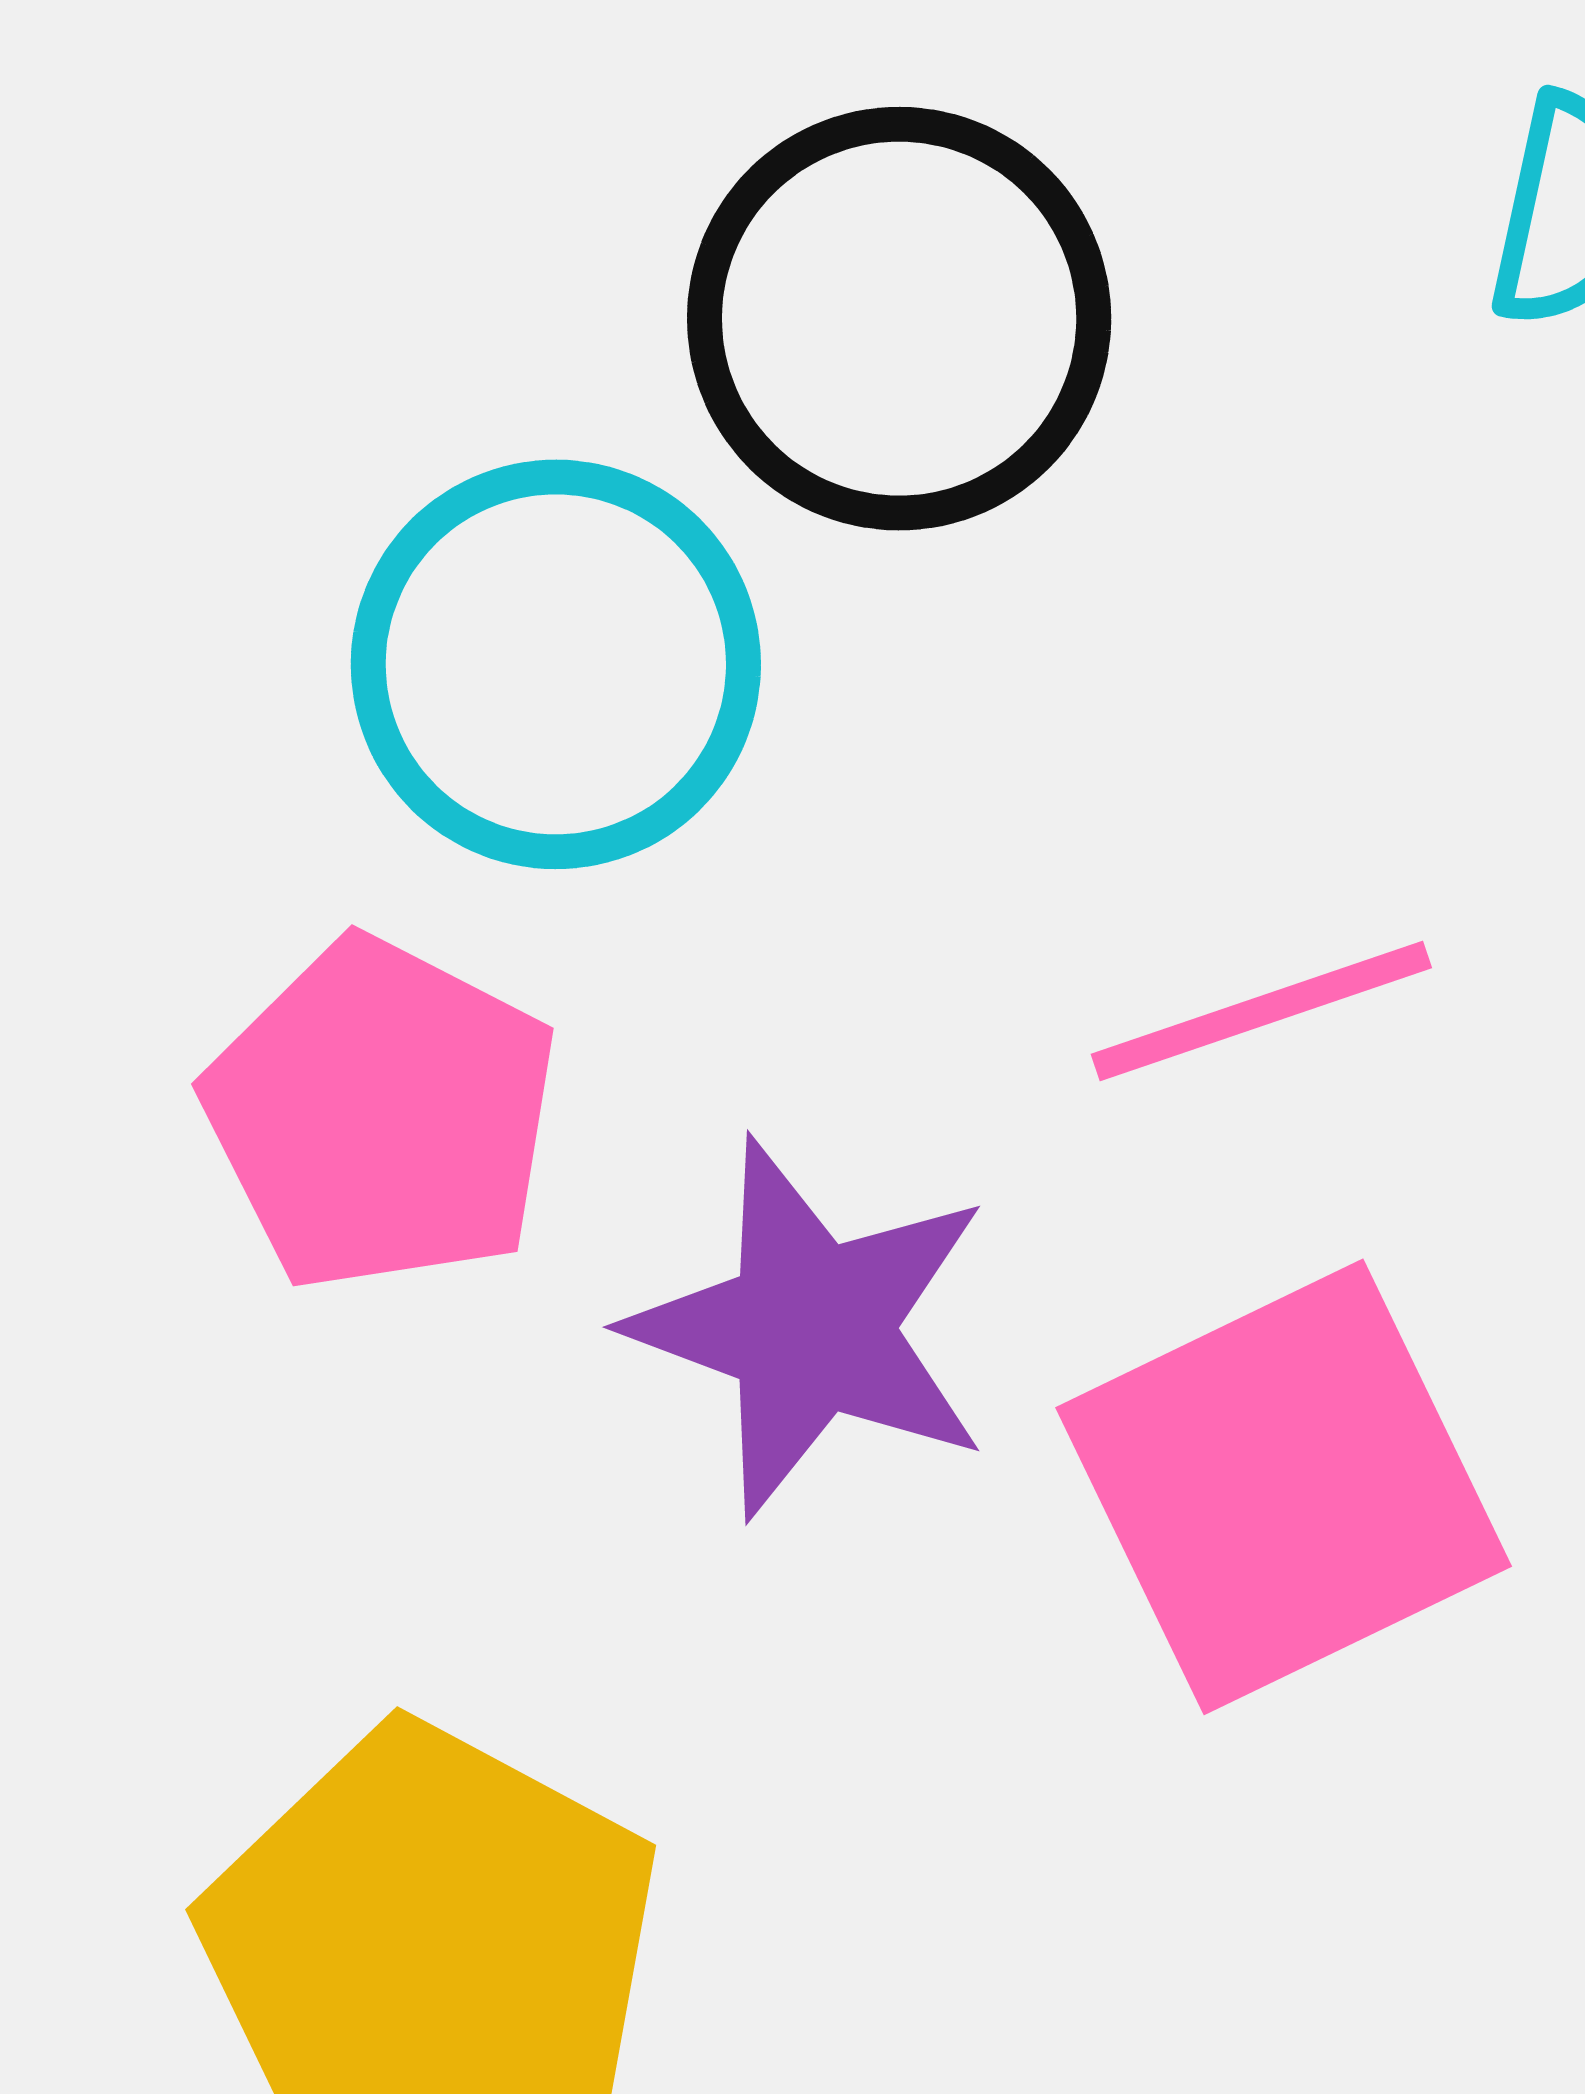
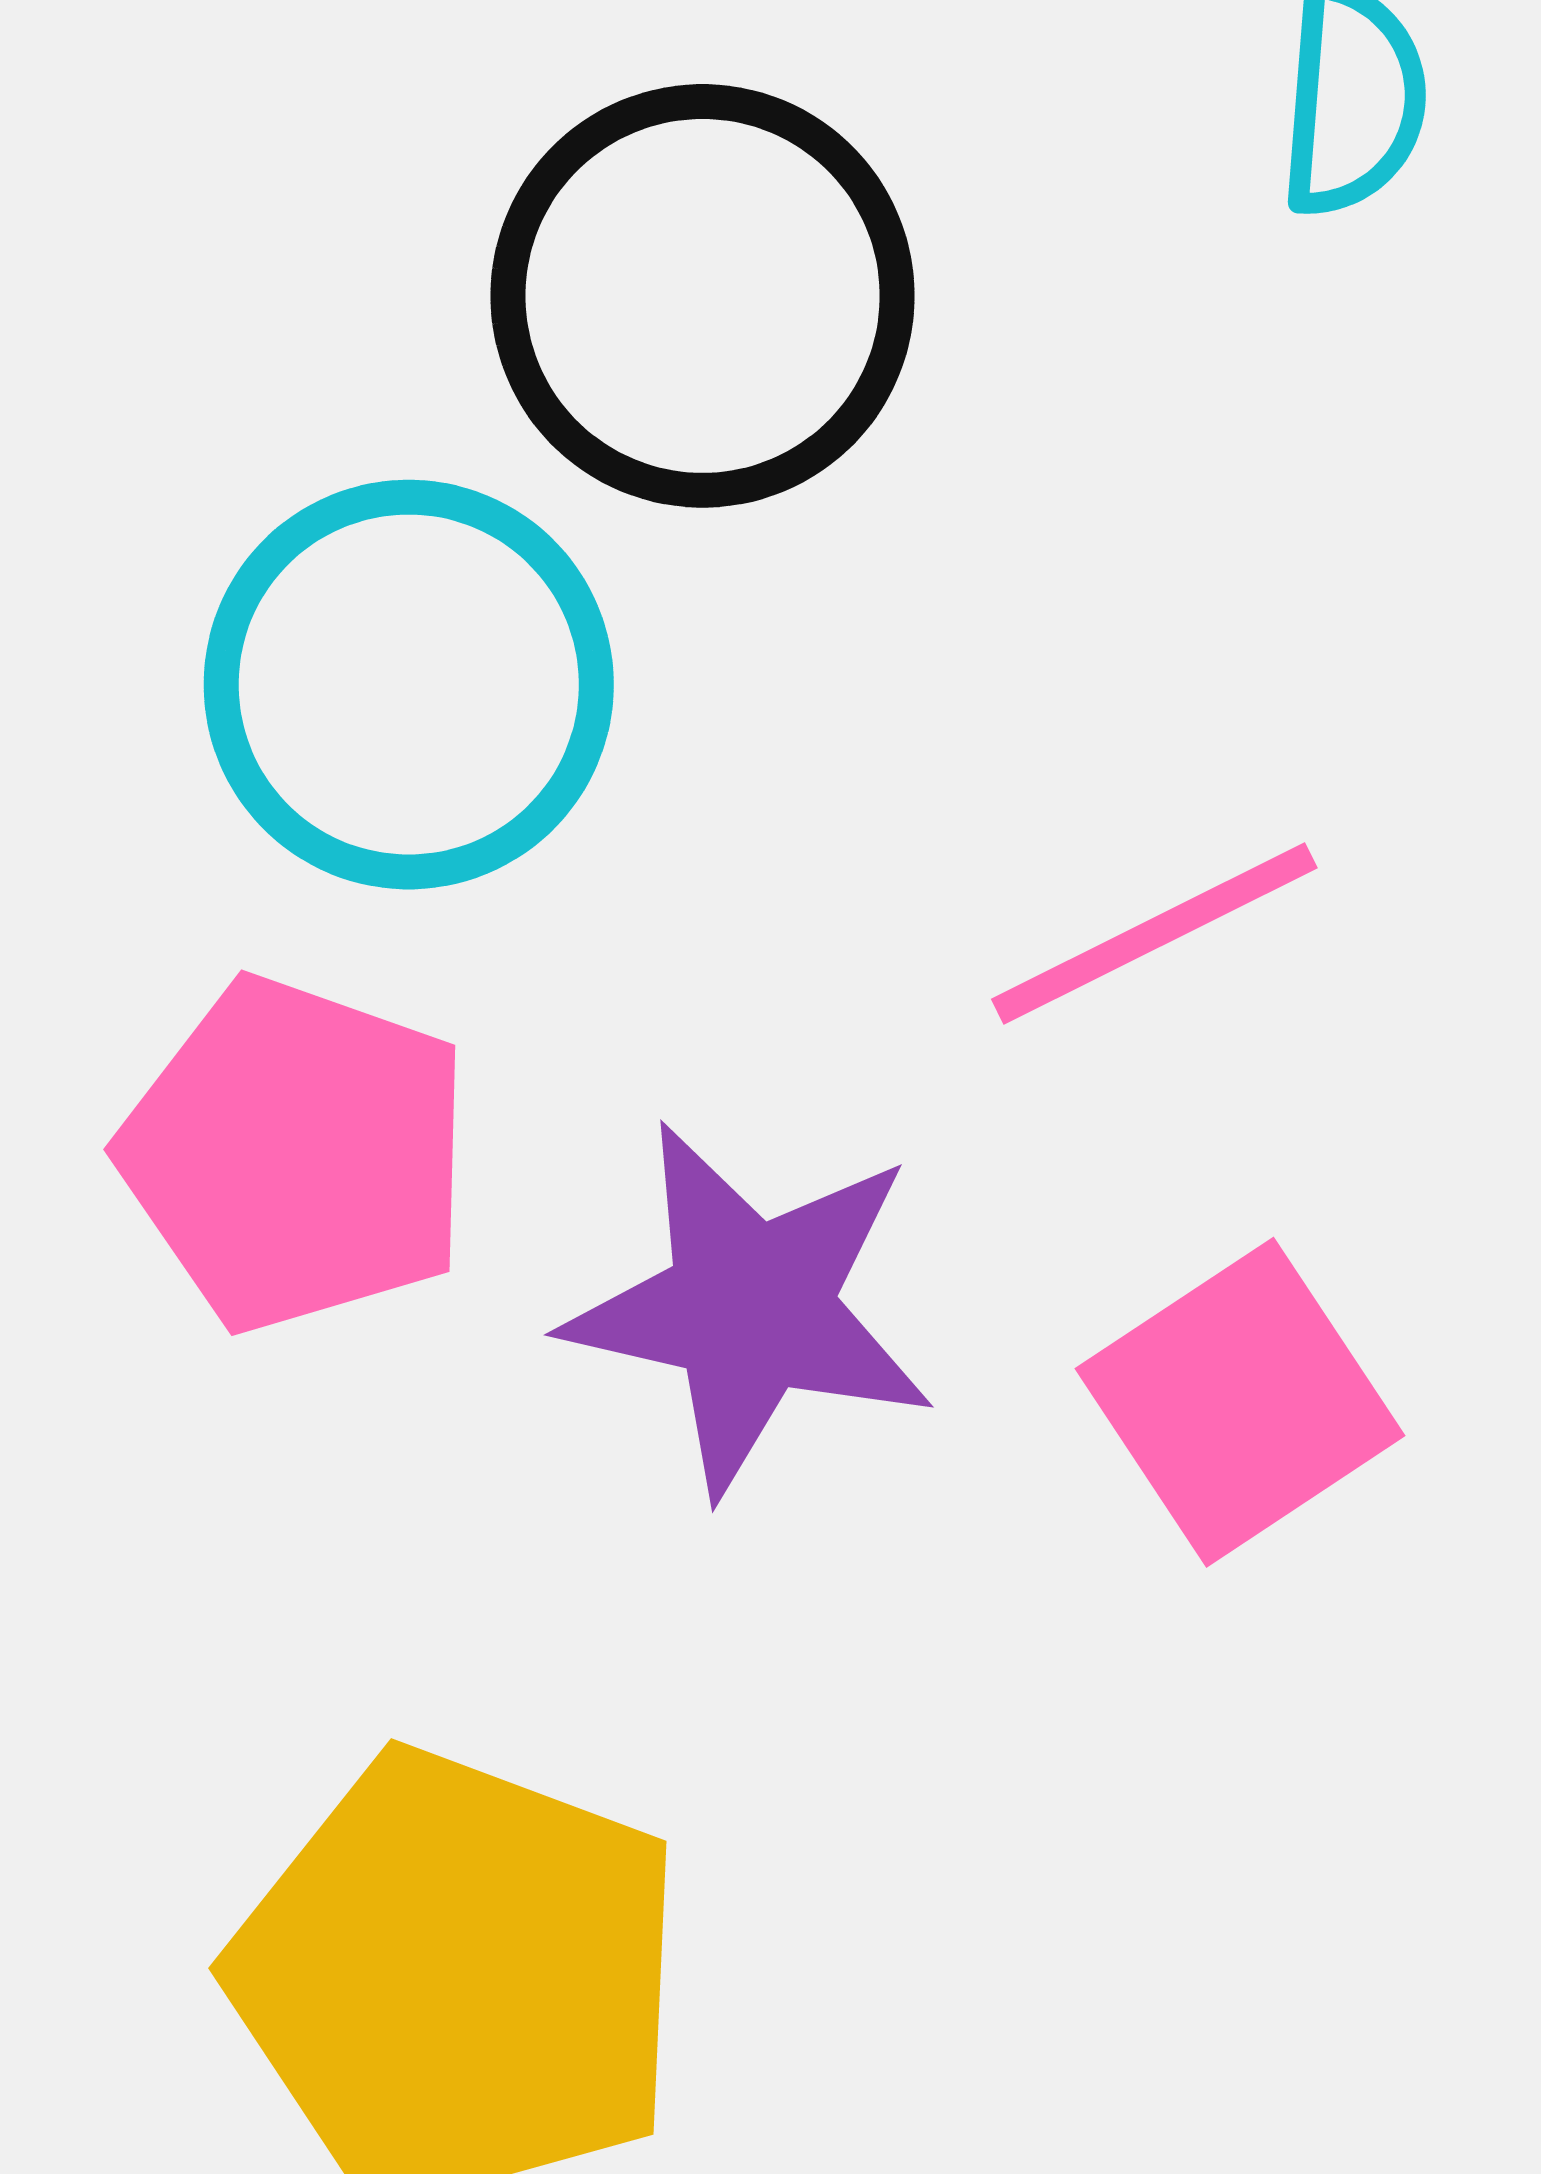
pink square: (1284, 1487) -> (1240, 1402), size x0.7

